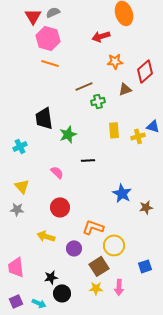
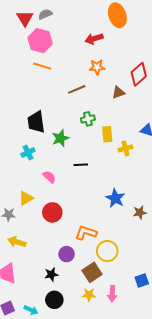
orange star: (115, 61) -> (97, 67), moved
green cross: (98, 101) -> (88, 119), moved
yellow cross: (138, 136) -> (126, 148), moved
cyan cross: (20, 146) -> (28, 152), moved
yellow triangle: (22, 186) -> (26, 198), moved, turned 42
yellow arrow: (46, 236) -> (17, 242), moved
blue square: (145, 266) -> (142, 281), moved
black star: (51, 277) -> (51, 274), moved

